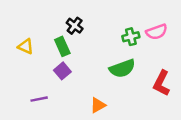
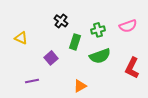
green cross: (131, 37) -> (98, 30), moved
green rectangle: (62, 46) -> (75, 42), moved, turned 42

